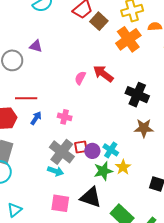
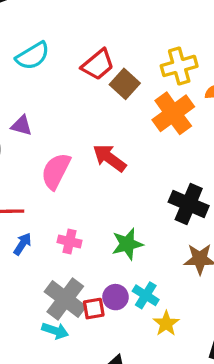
red arrow: (103, 74) -> (109, 158), moved
pink semicircle: (80, 78) -> (56, 171), moved, size x1.6
red square: (81, 147) -> (94, 309), moved
green star: (103, 171) -> (127, 244), moved

